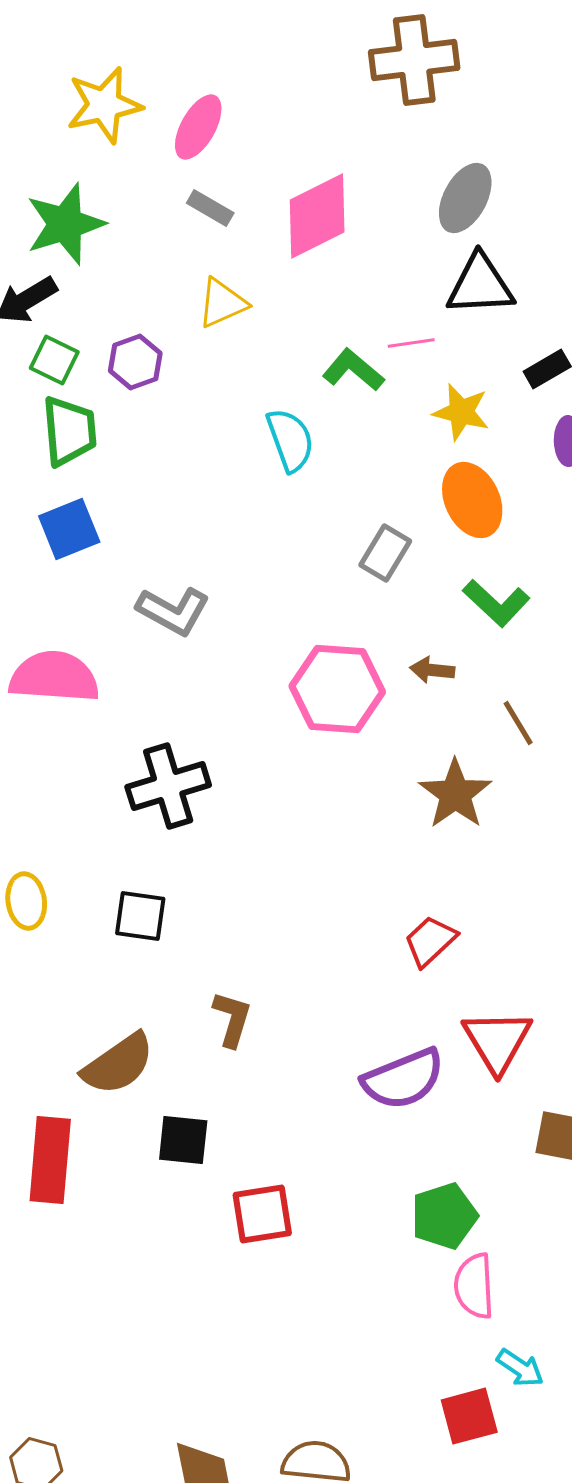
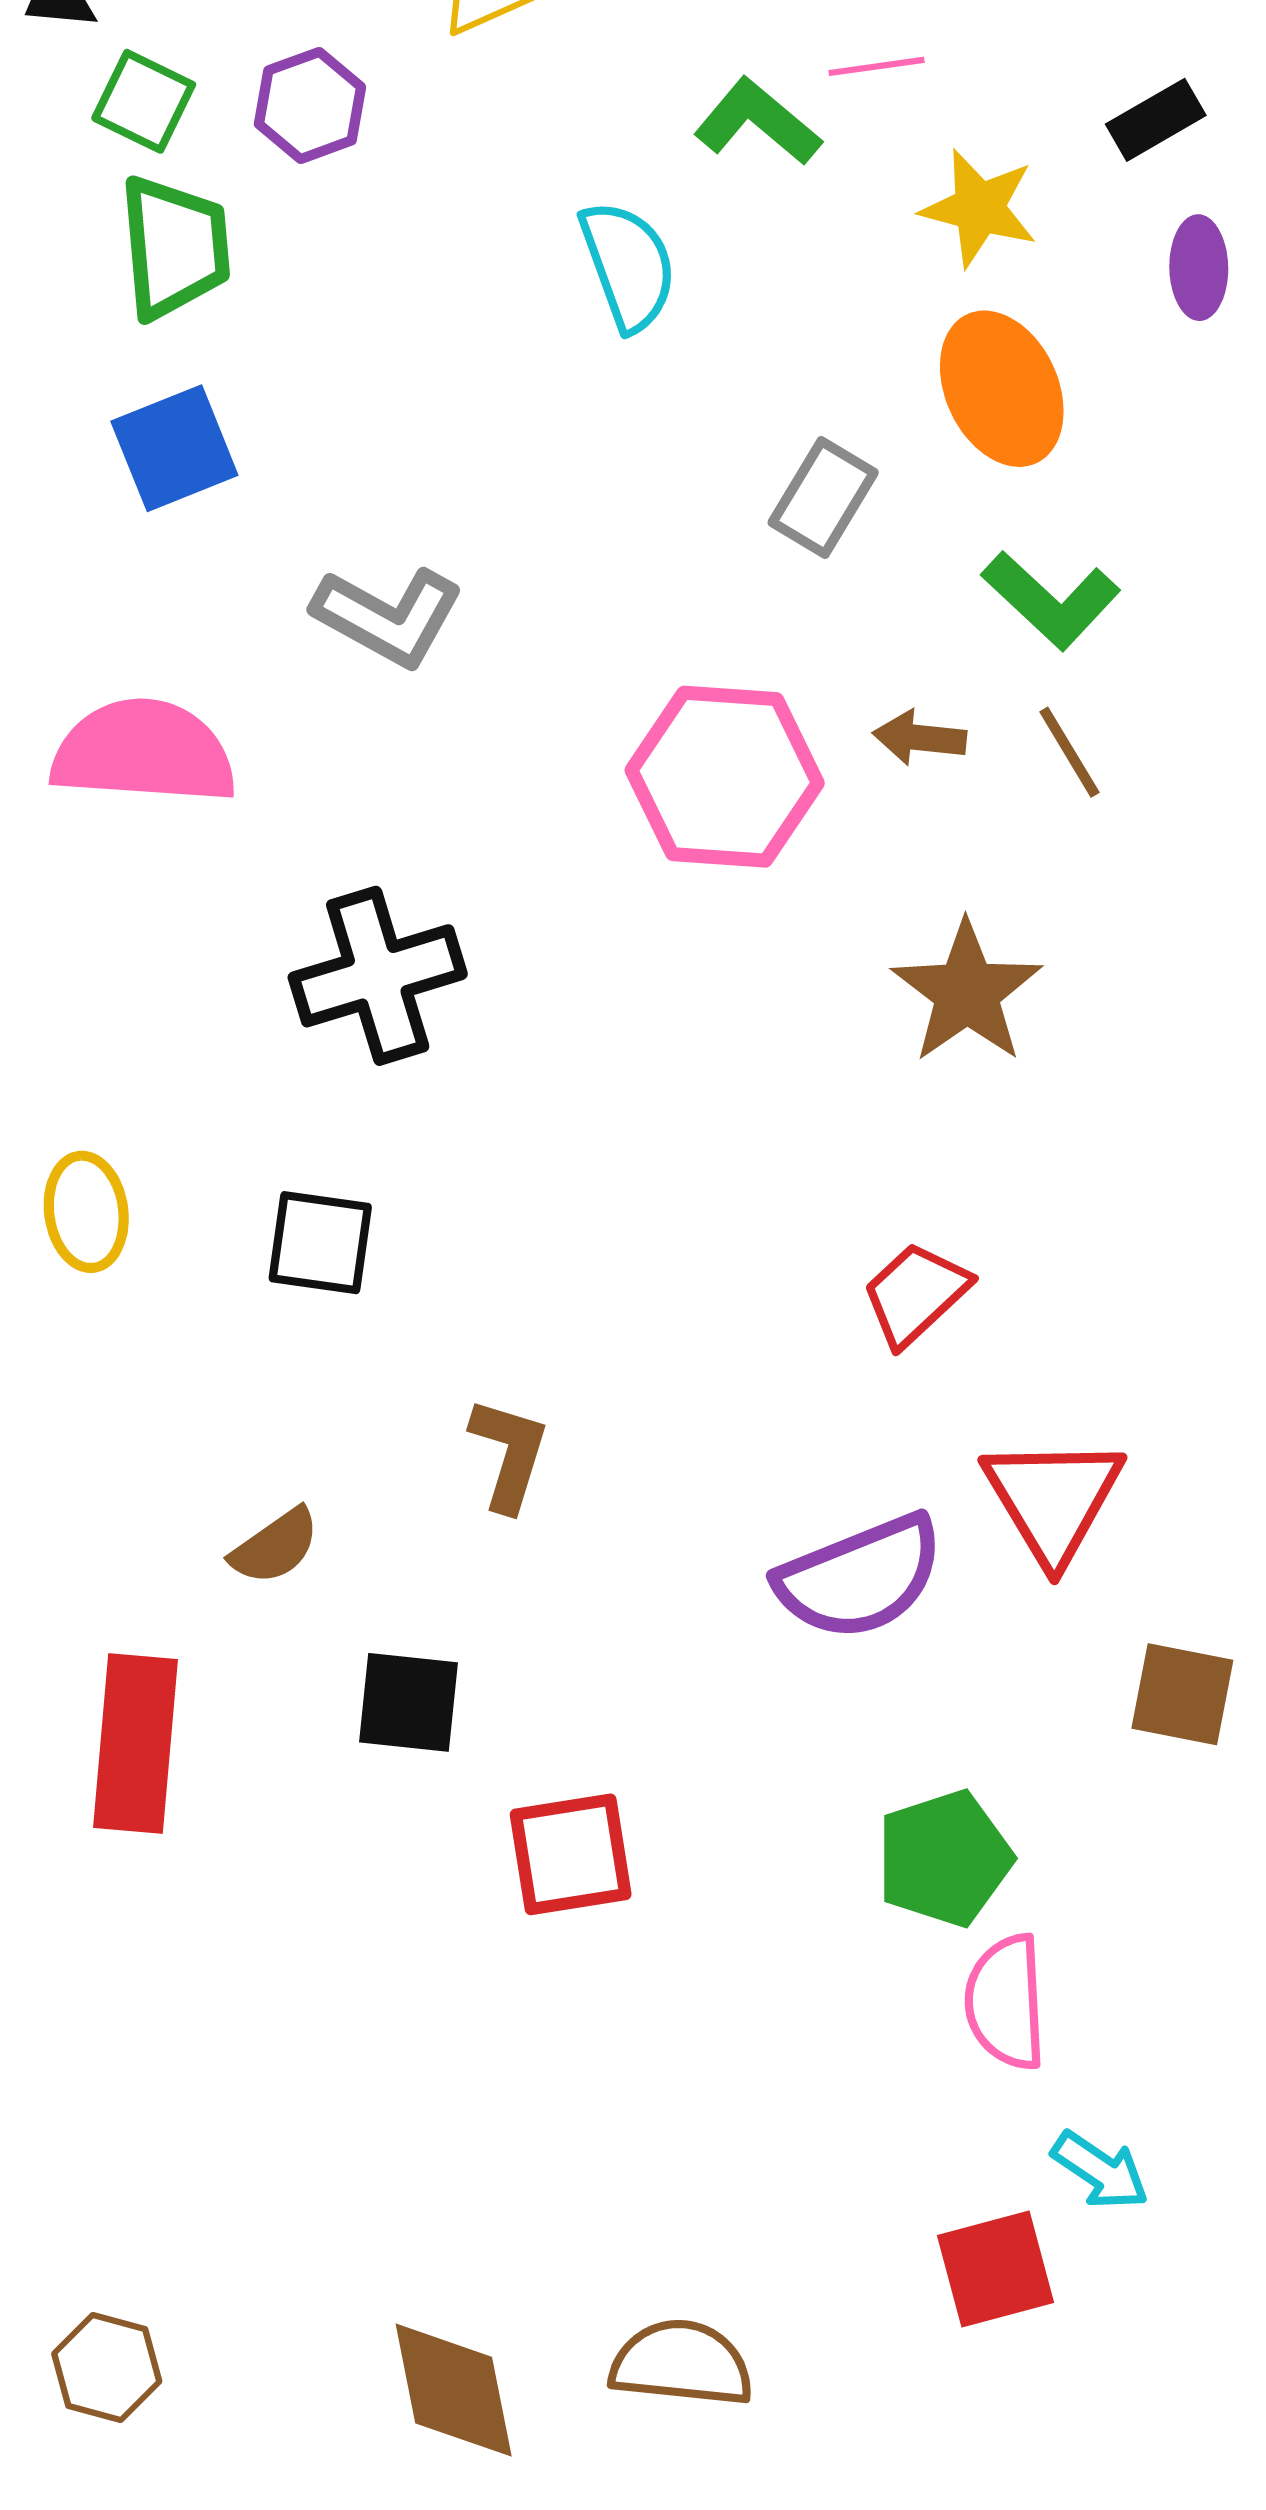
brown line: (518, 723) -> (1069, 752), moved
brown semicircle: (118, 1064) -> (275, 1546), size x0.6

